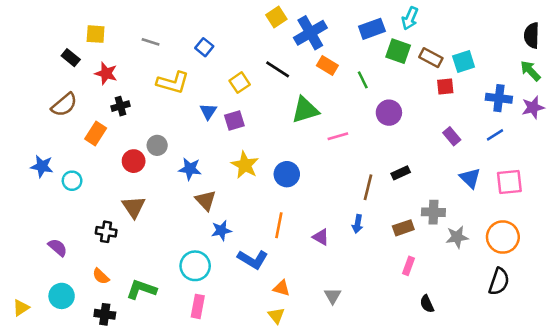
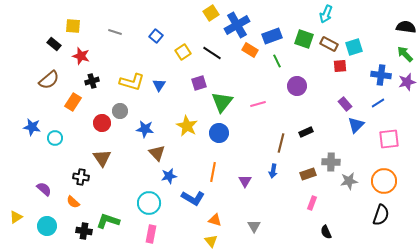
cyan arrow: (410, 18) -> (326, 14), moved
blue rectangle: (372, 29) -> (272, 36), moved
black semicircle: (532, 35) -> (406, 27), turned 96
yellow L-shape: (173, 83) -> (132, 82), moved
yellow square: (240, 83) -> (183, 52), moved
green triangle: (305, 110) -> (222, 102), moved, turned -35
purple square: (234, 120) -> (199, 83), moved
blue triangle: (470, 178) -> (356, 125), moved, turned 30
purple triangle: (321, 237) -> (245, 181), turned 32
orange semicircle: (101, 276) -> (73, 202), moved
yellow triangle: (21, 308) -> (16, 217), moved
black cross: (105, 314) -> (84, 231), moved

